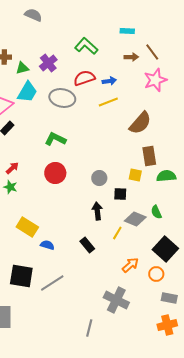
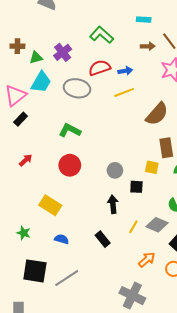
green star: (10, 187) -> (24, 233), moved
gray diamond: (135, 219) -> (157, 225), moved
yellow rectangle: (27, 227) -> (50, 205), moved

